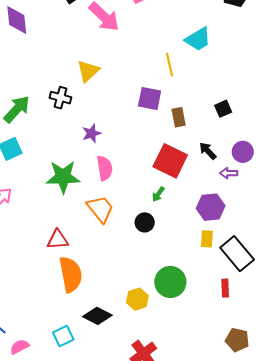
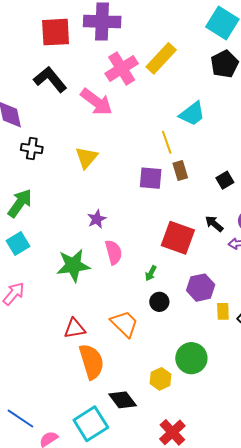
black cross: (60, 98) -> (32, 148), moved
brown rectangle: (179, 117) -> (180, 171), moved
green arrow: (158, 194) -> (151, 273), moved
purple hexagon: (211, 207) -> (201, 288), moved
orange trapezoid: (100, 209) -> (124, 324), moved
black diamond: (97, 316) -> (123, 400), turned 32
cyan square: (63, 336) -> (91, 424), size x1.6

